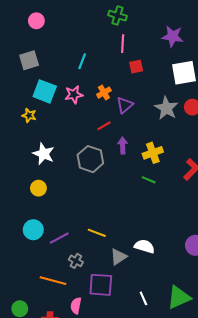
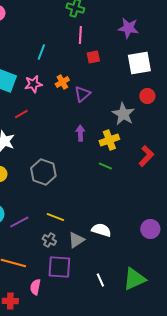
gray star: (166, 108) -> (123, 114), moved
red line: (104, 126) -> (21, 114), moved
gray hexagon: (90, 159) -> (43, 172), moved
gray cross: (76, 261) -> (49, 240), moved

